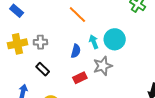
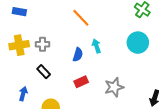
blue rectangle: (17, 11) -> (19, 12), turned -32
cyan circle: (115, 39) -> (138, 43), moved
gray star: (103, 66) -> (114, 87), moved

